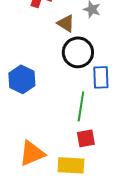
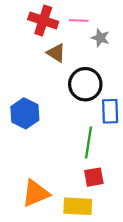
brown triangle: (66, 23) -> (56, 53), moved

